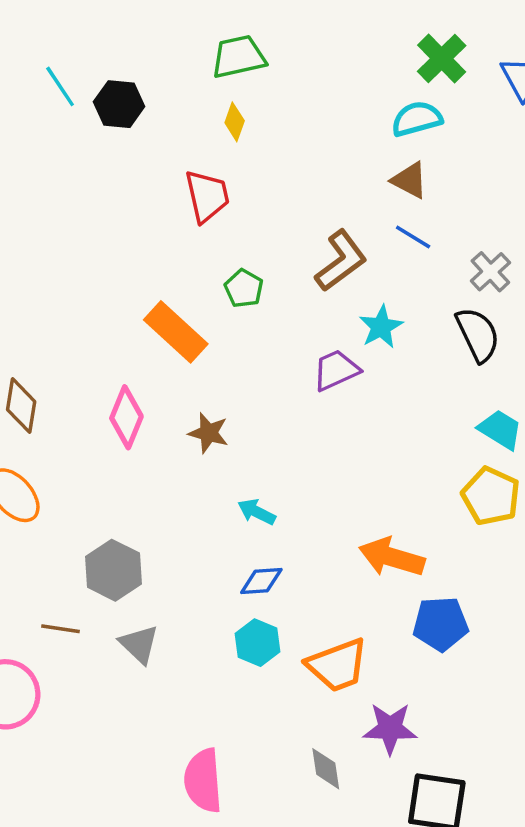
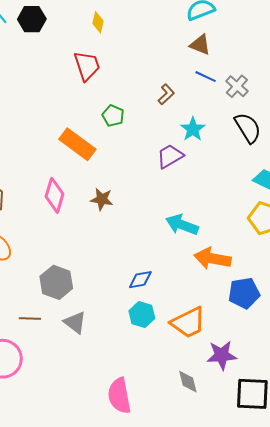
brown L-shape: (341, 261) -> (166, 94), size x0.6
gray cross: (490, 272) -> (237, 86), moved
cyan arrow: (257, 512) -> (182, 225), moved, size x1.5

